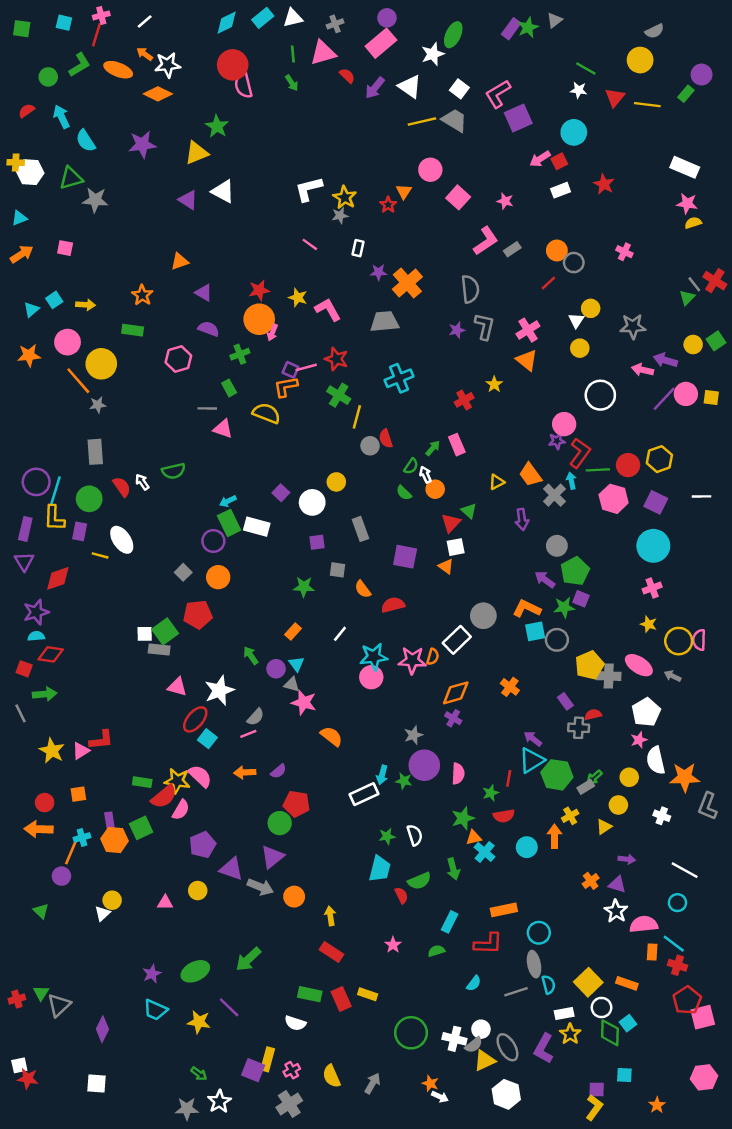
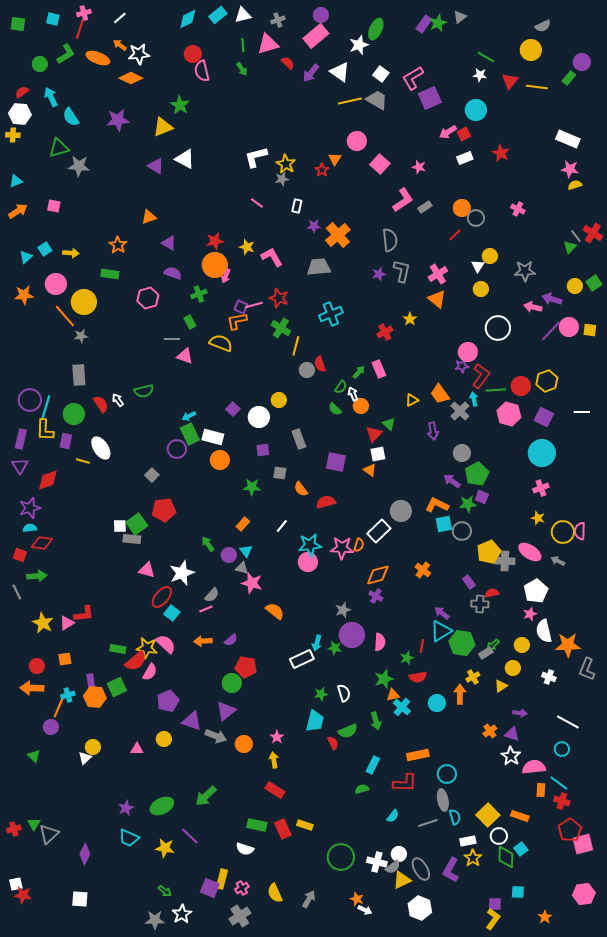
red circle: (233, 65) -> (193, 54), size x0.7
white hexagon: (30, 172) -> (20, 114), moved
orange circle: (218, 577) -> (220, 460), moved
pink star: (393, 945) -> (277, 737), moved

